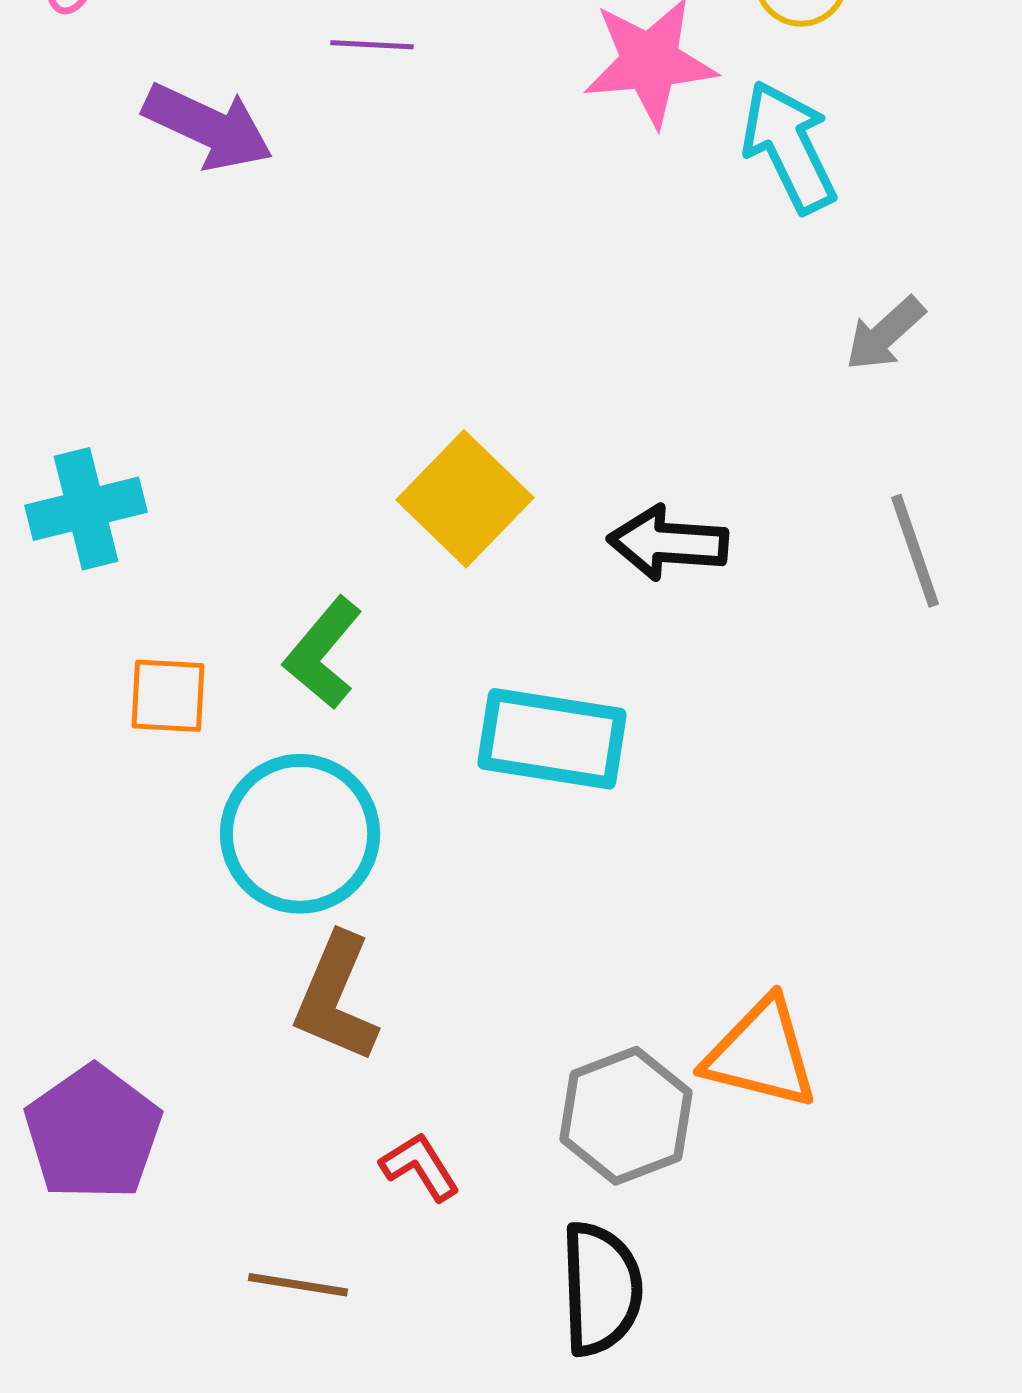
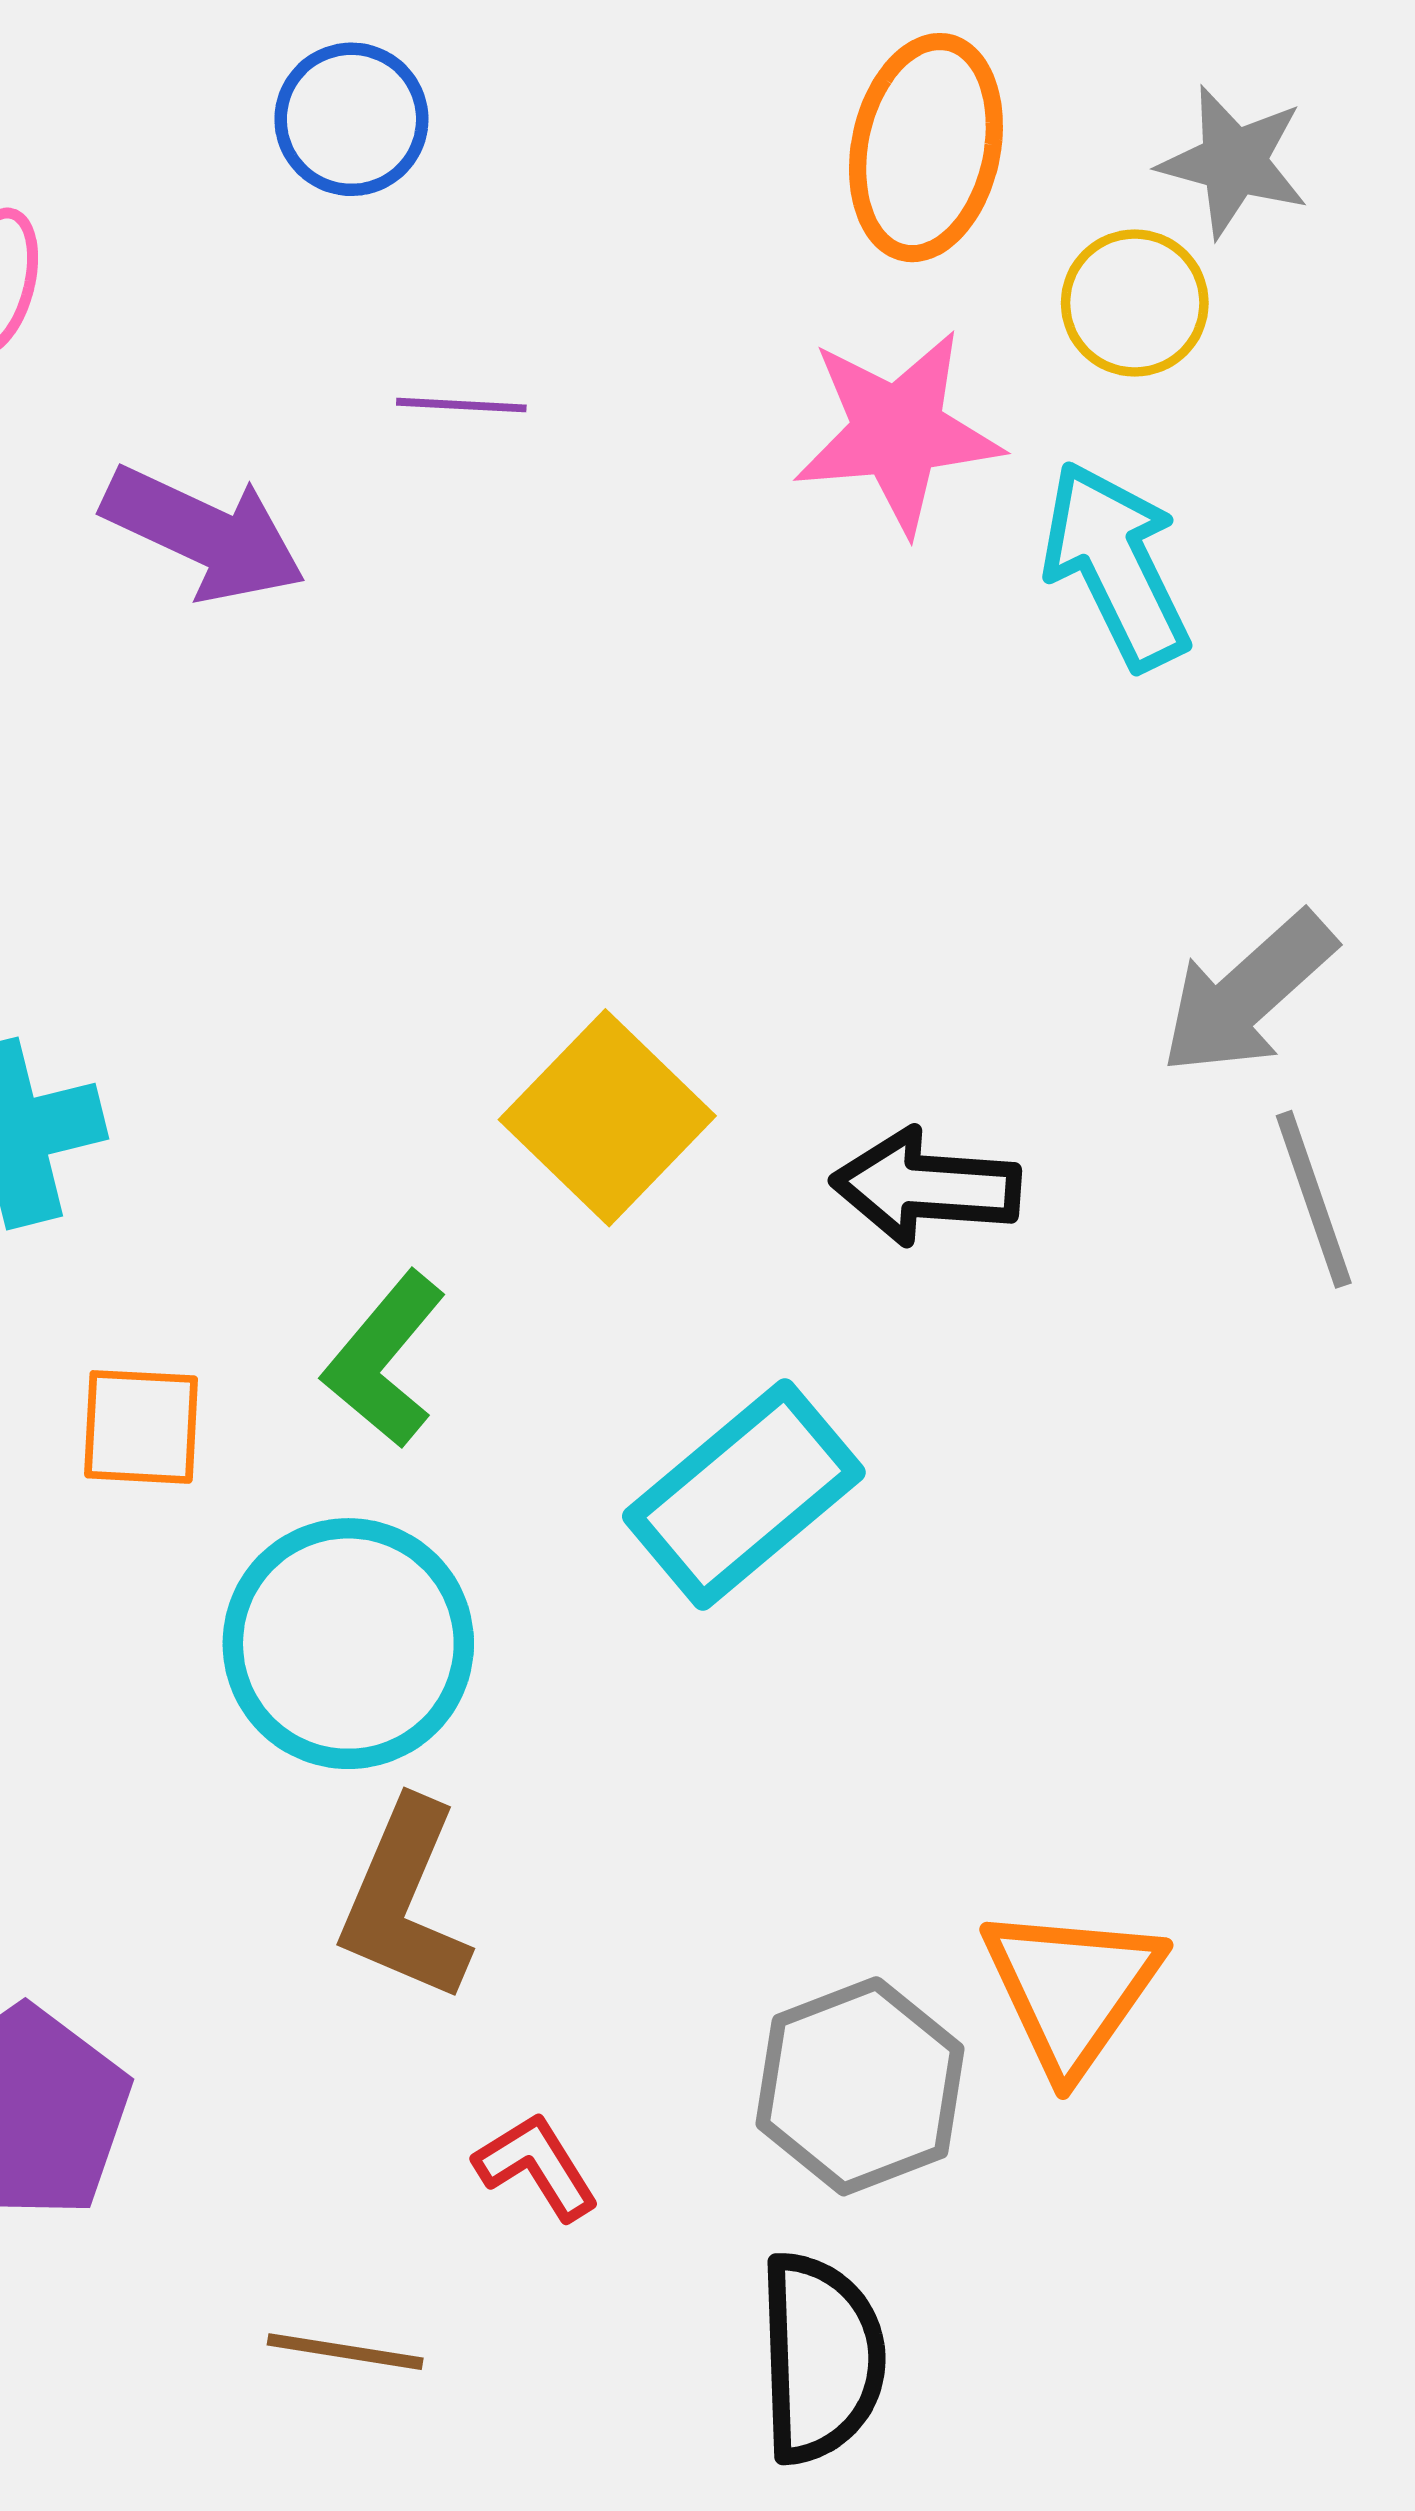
gray arrow: (885, 334) -> (1248, 994), moved, size x1.4
cyan rectangle: (552, 739) -> (744, 1494), turned -49
orange triangle: (761, 1054) -> (1072, 1989), turned 51

